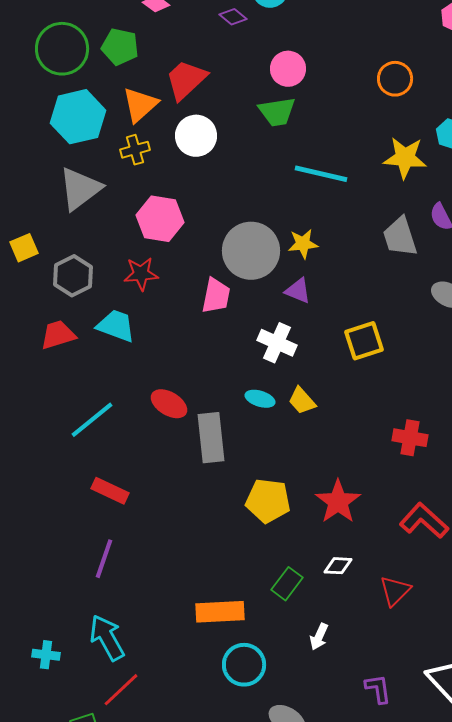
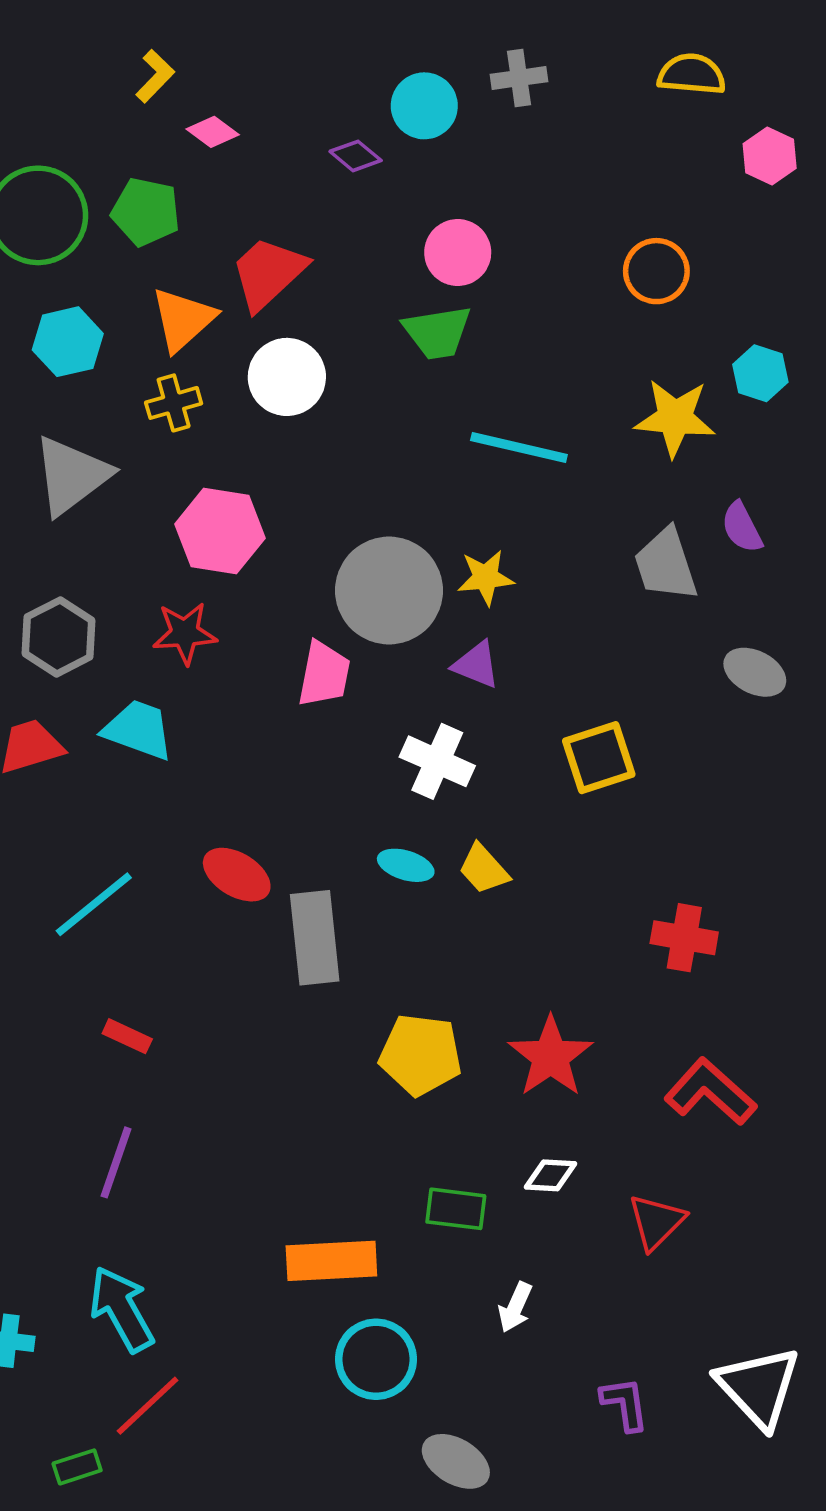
cyan hexagon: (78, 117) -> (68, 342), size x0.7
red rectangle: (110, 491) -> (127, 1036), size x0.7
green rectangle: (287, 584) -> (456, 1209), turned 60

